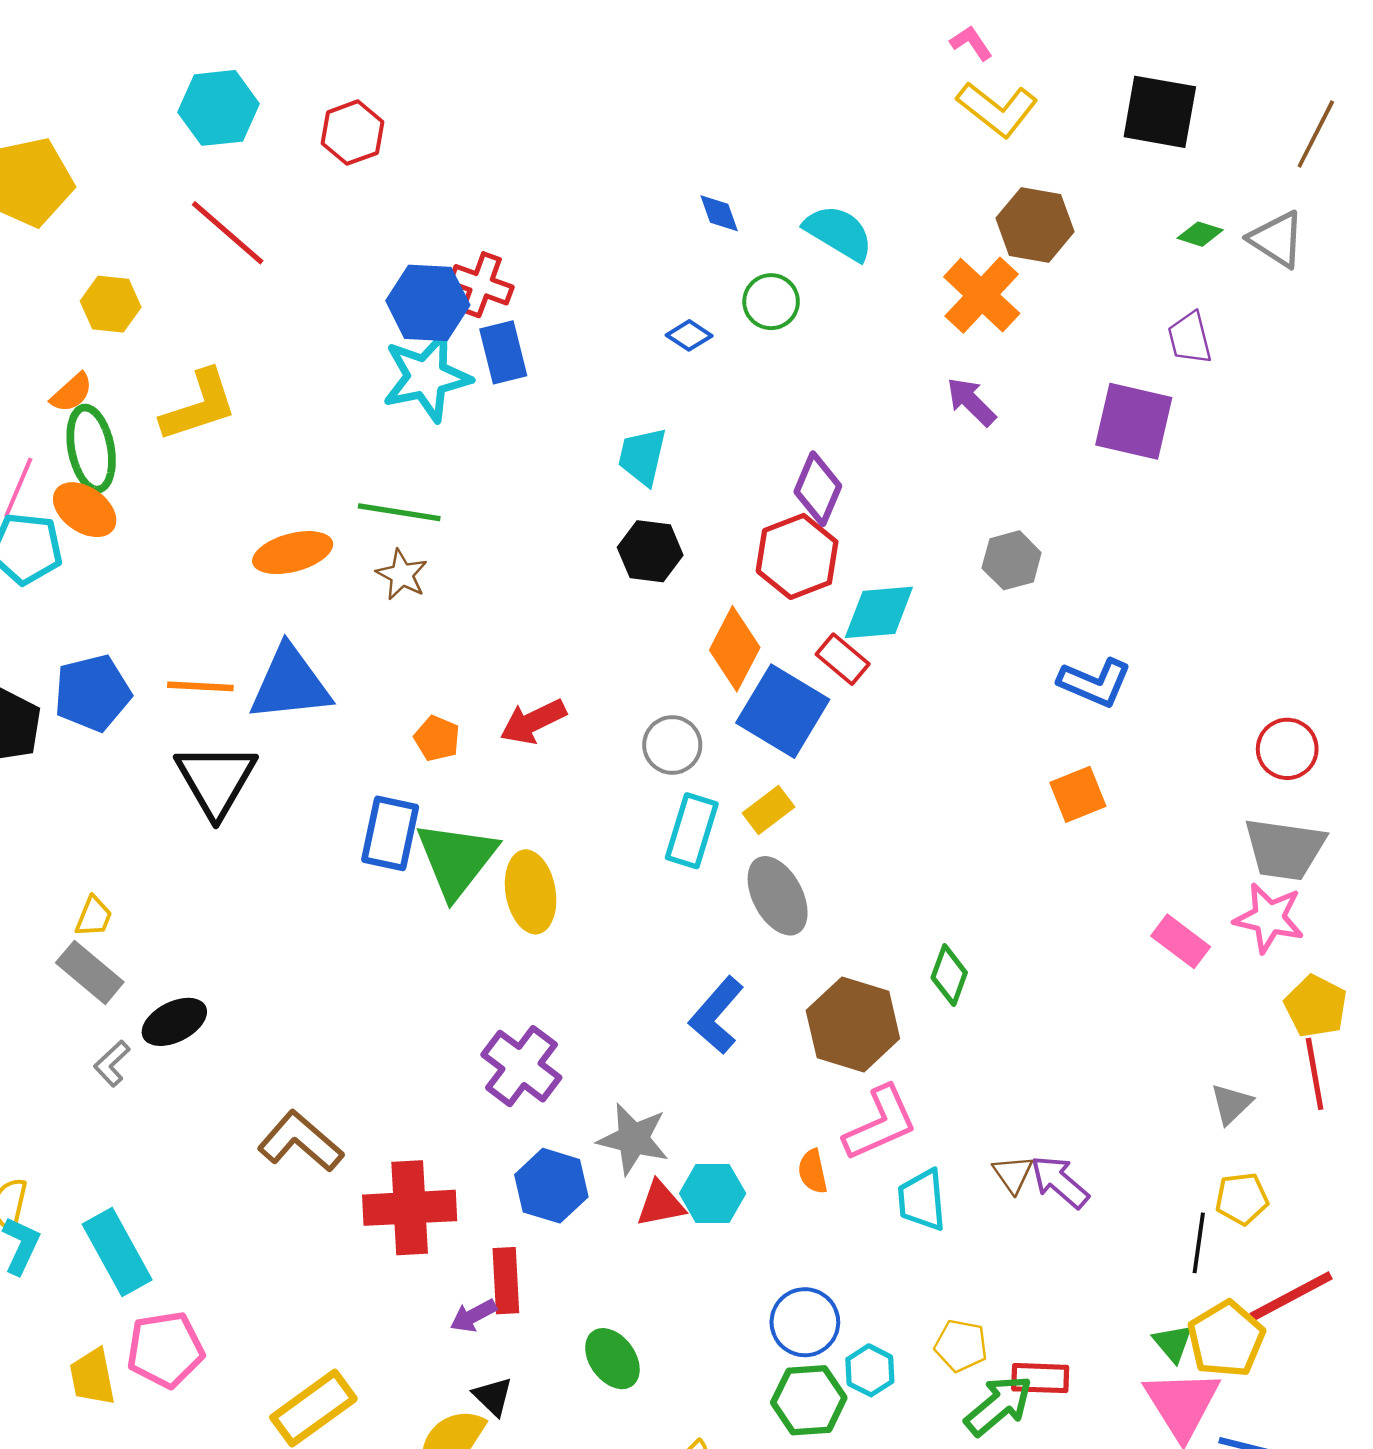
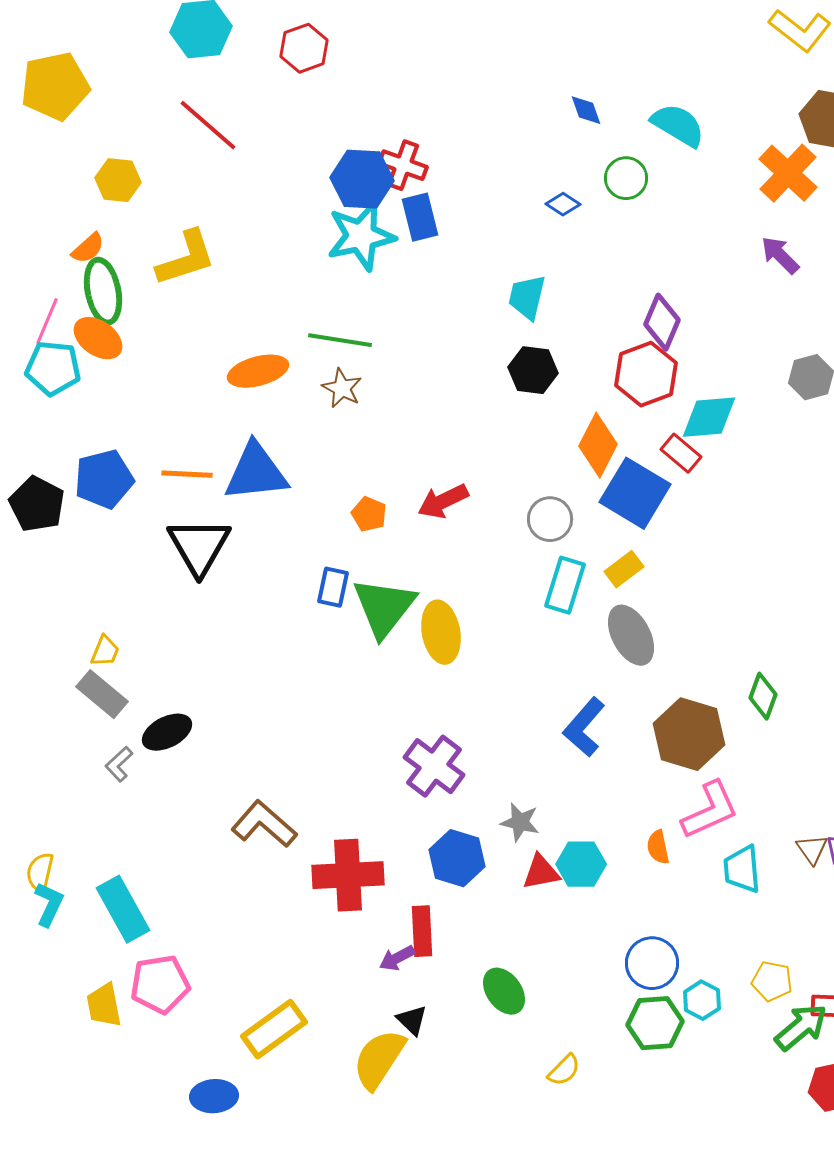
blue rectangle: (390, 833) -> (333, 587), size x0.7
gray star: (633, 1139) -> (520, 822), size x0.7

